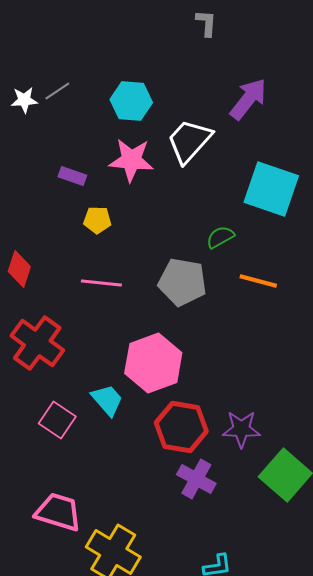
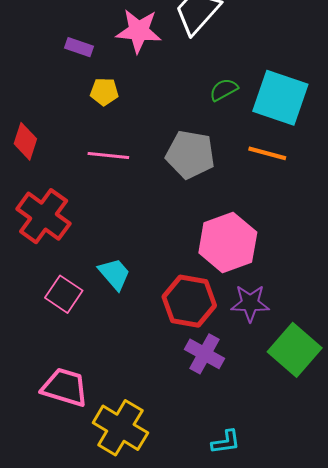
cyan square: (271, 189) -> (280, 98), moved
green semicircle: (220, 237) -> (224, 90), moved
pink hexagon: (153, 363) -> (228, 243), moved

